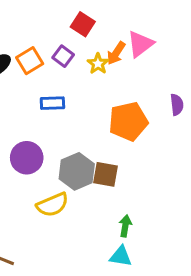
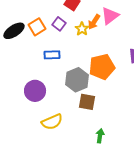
gray hexagon: (77, 171) -> (77, 80), moved

